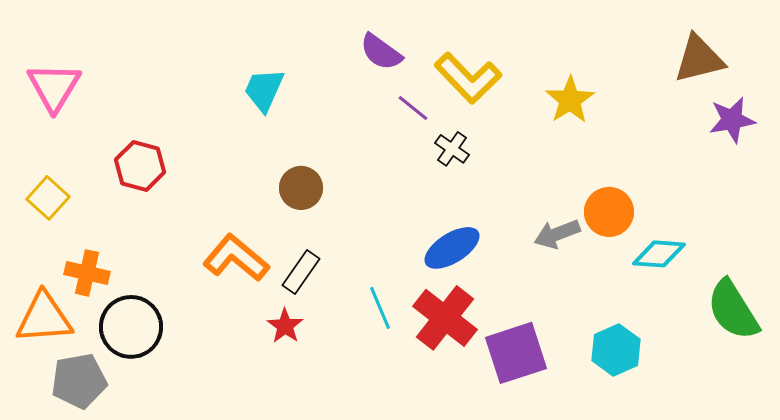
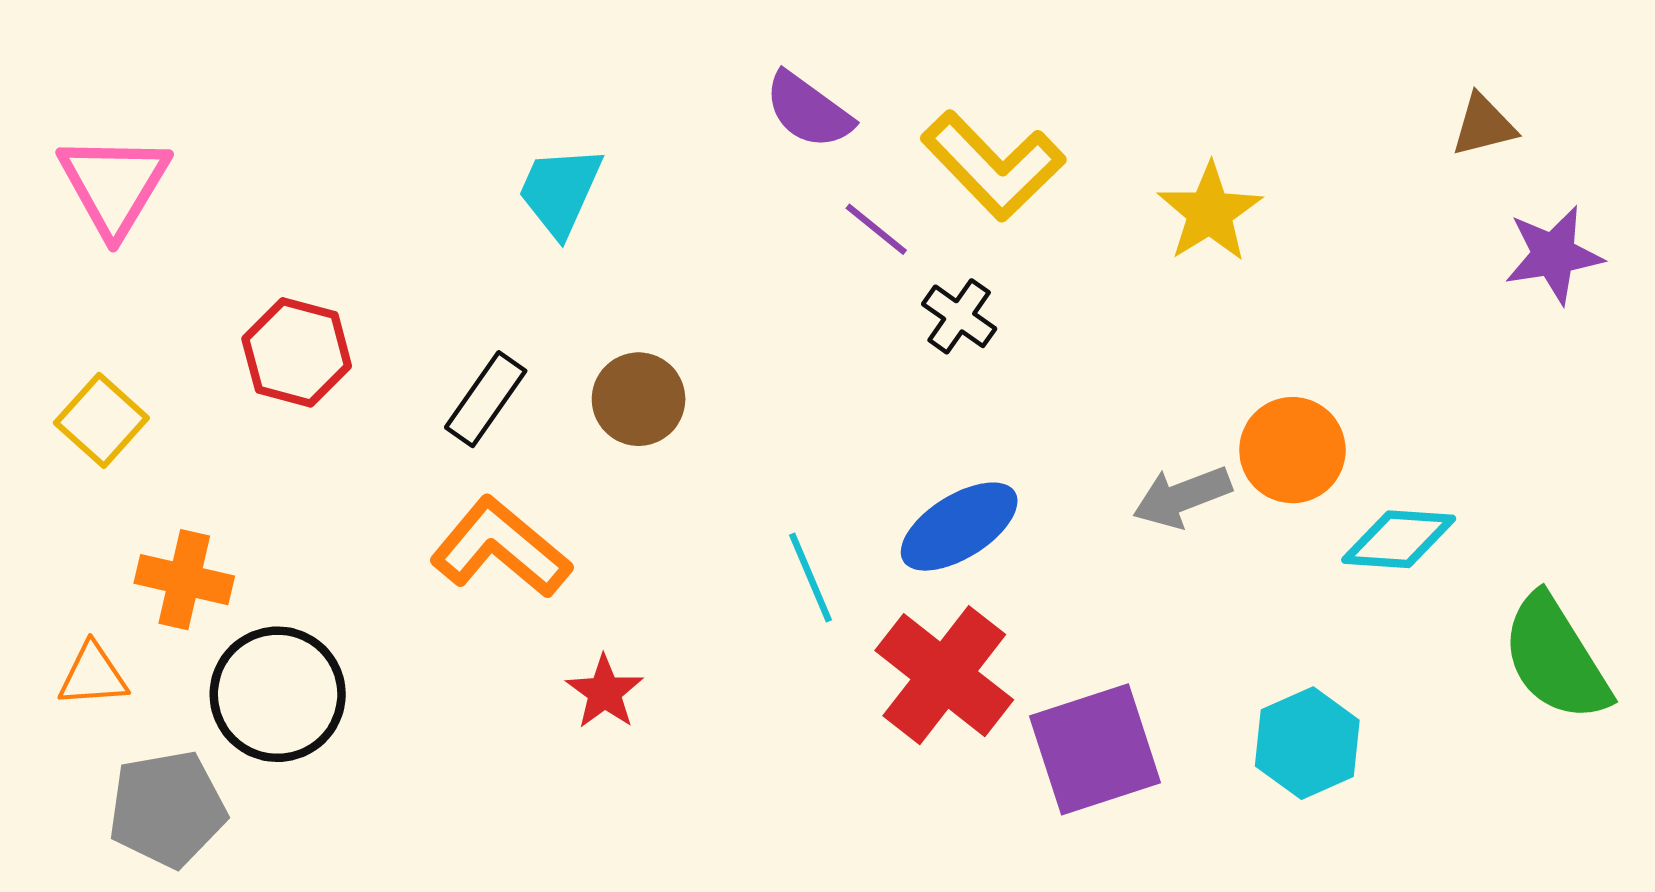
brown triangle: (699, 59) -> (1484, 125), size x0.6
black rectangle: (301, 272) -> (486, 399), moved
cyan line: (380, 308) -> (811, 577), moved
orange triangle: (44, 318) -> (93, 675), size x0.6

